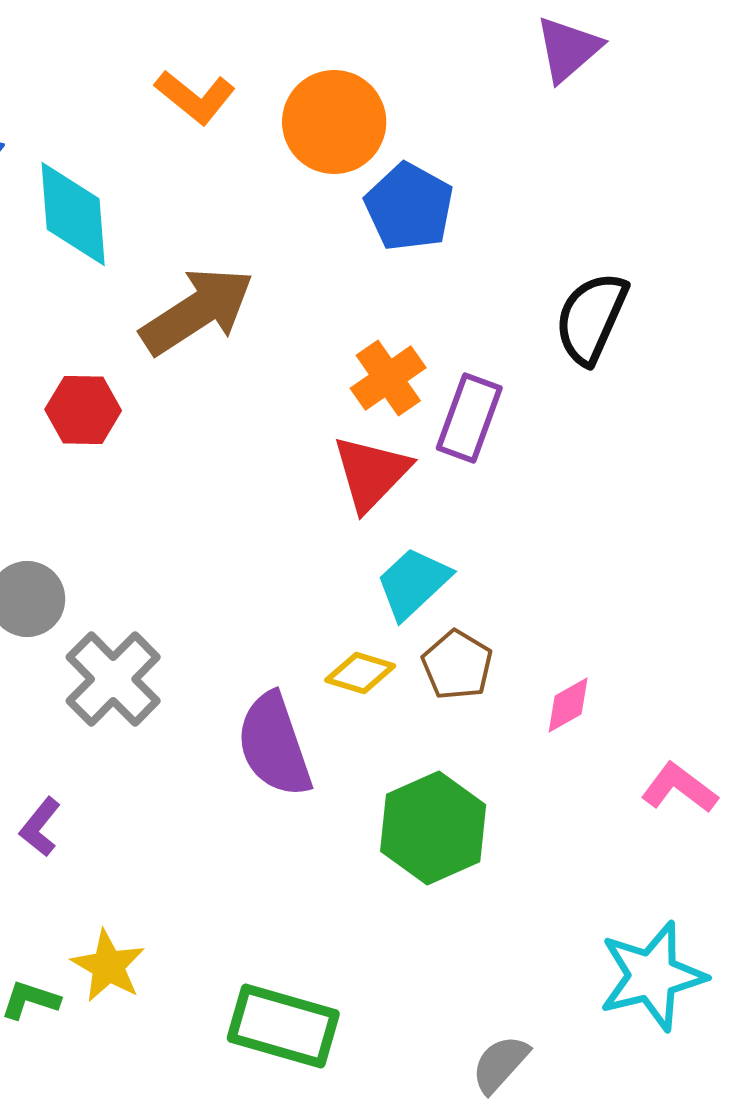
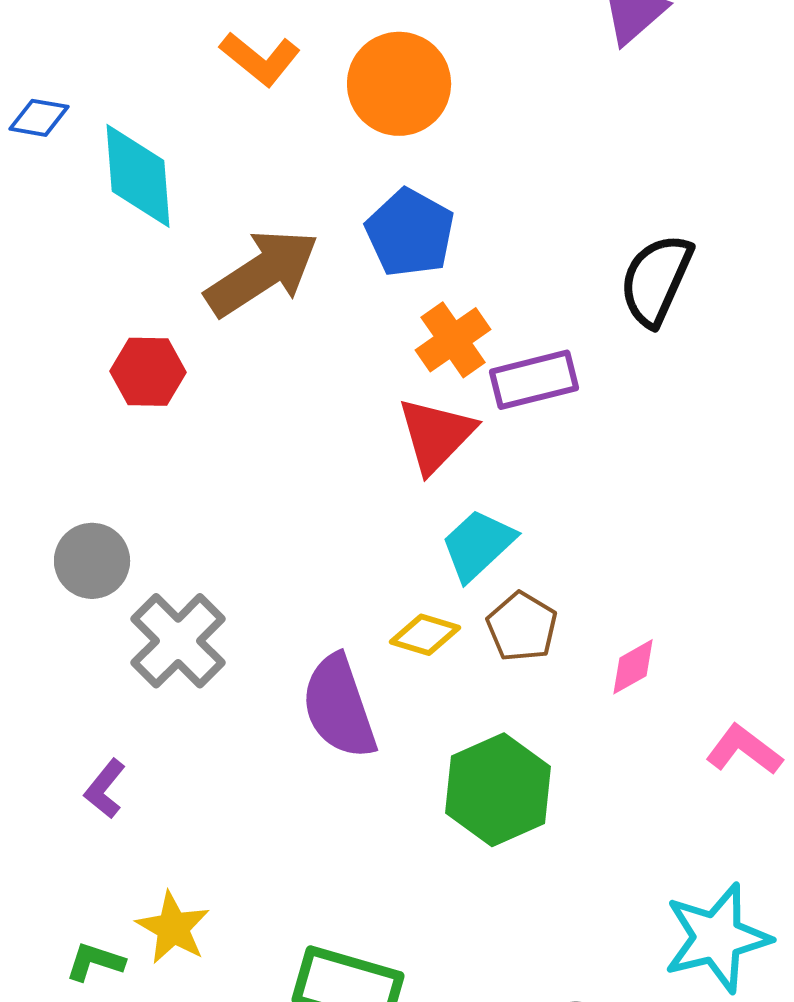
blue pentagon: (409, 207) -> (410, 233), moved
purple rectangle: (469, 418) -> (534, 380), turned 56

